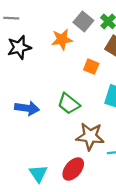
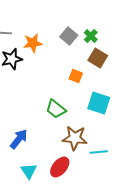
orange star: (62, 39) -> (33, 43), moved
blue arrow: (27, 108) -> (19, 139), moved, turned -60

